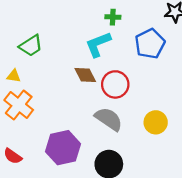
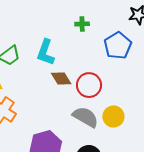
cyan L-shape: (98, 44) -> (46, 52), moved, turned -44
yellow circle: (156, 122) -> (113, 116), moved

